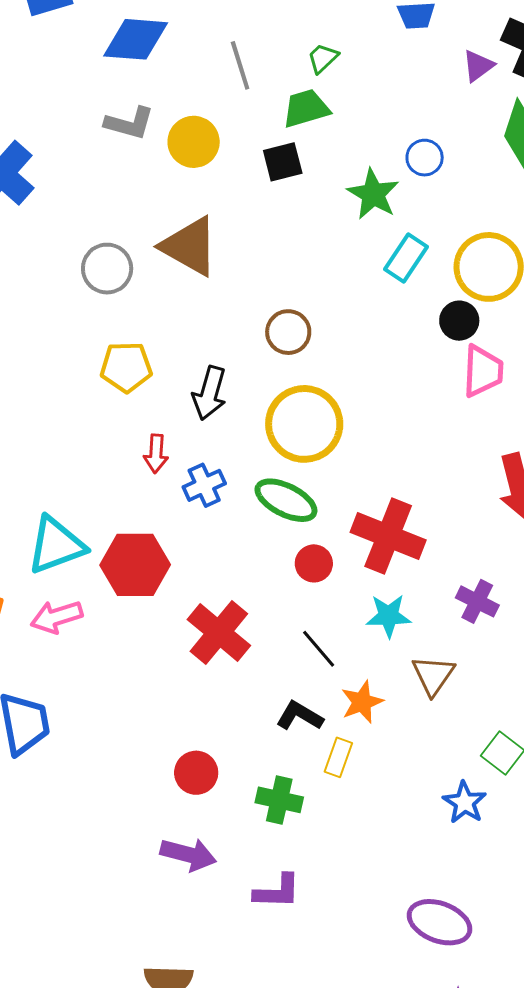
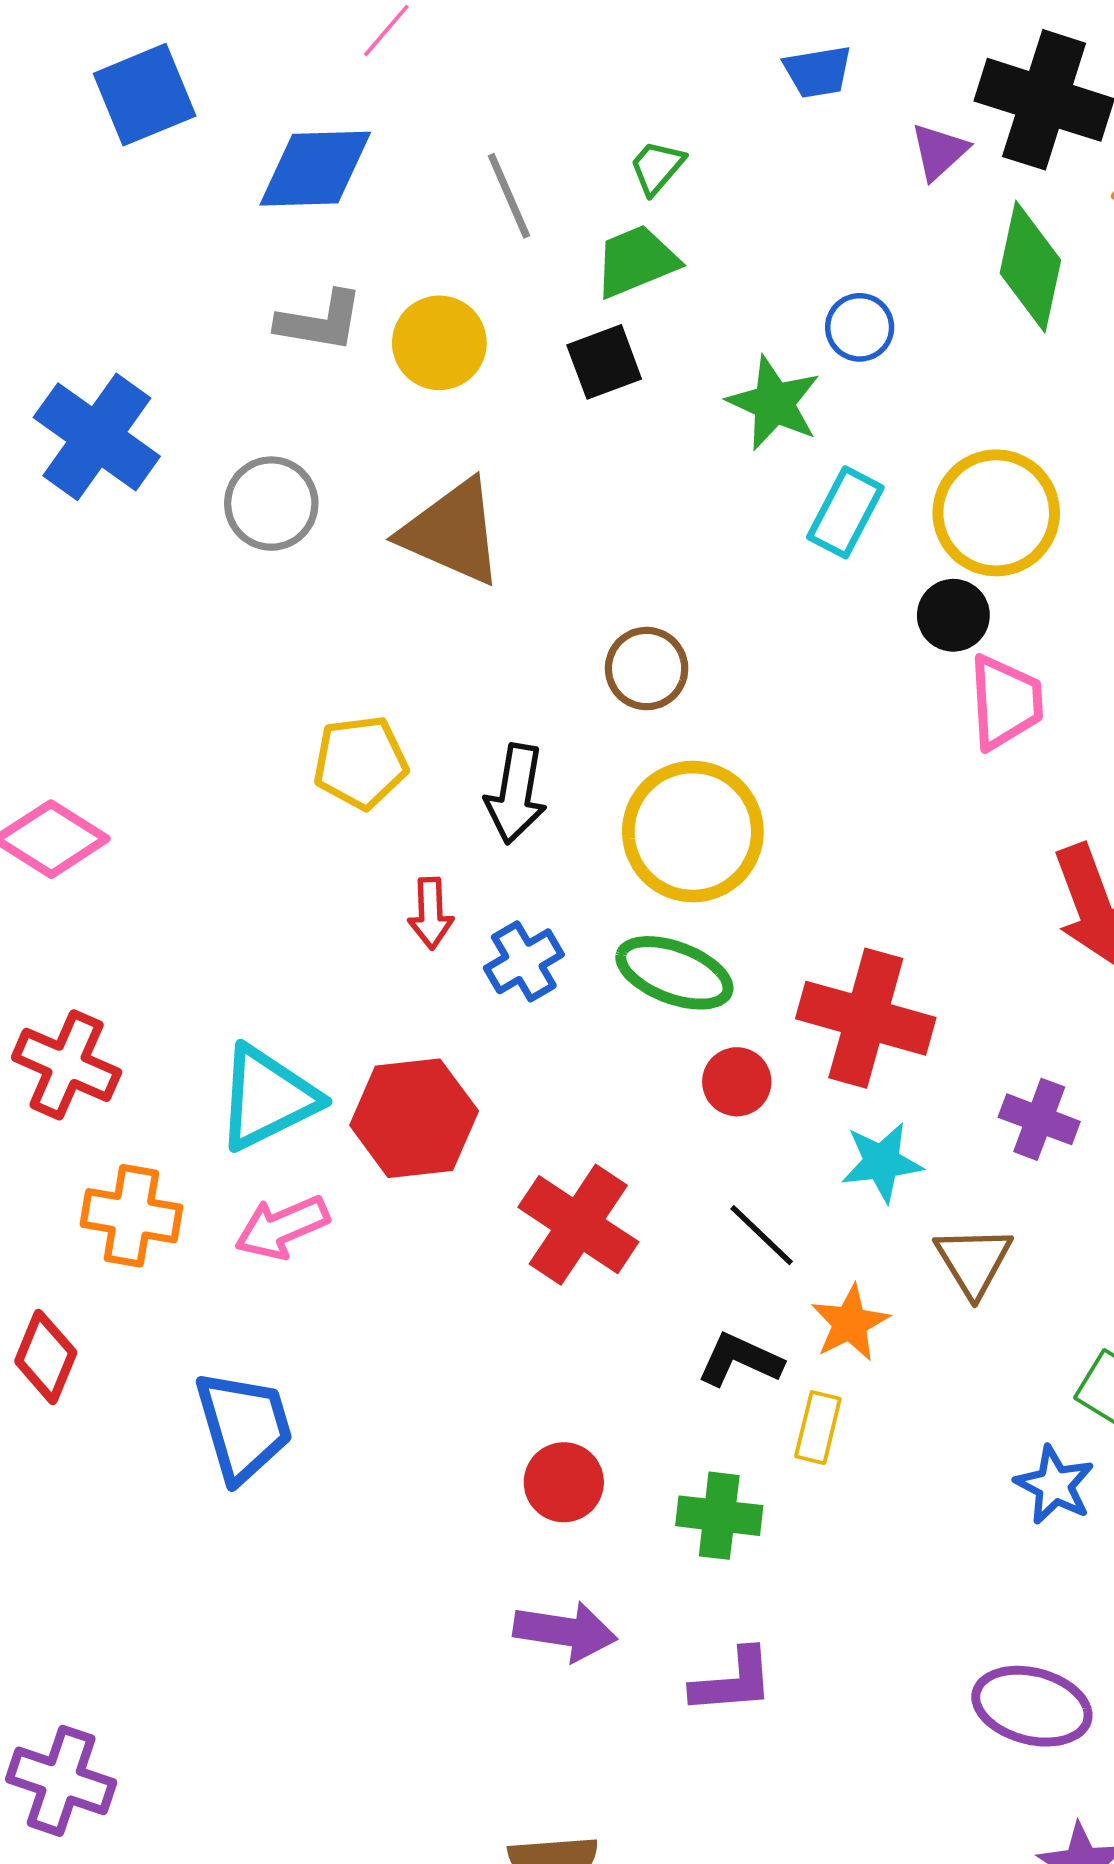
gray circle: (107, 269) -> (271, 504), moved

